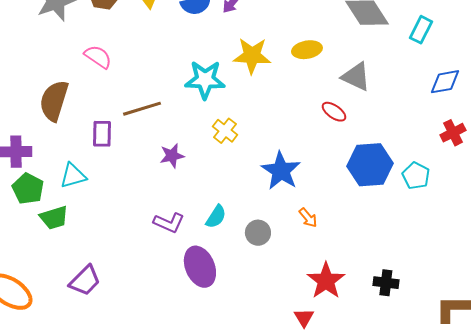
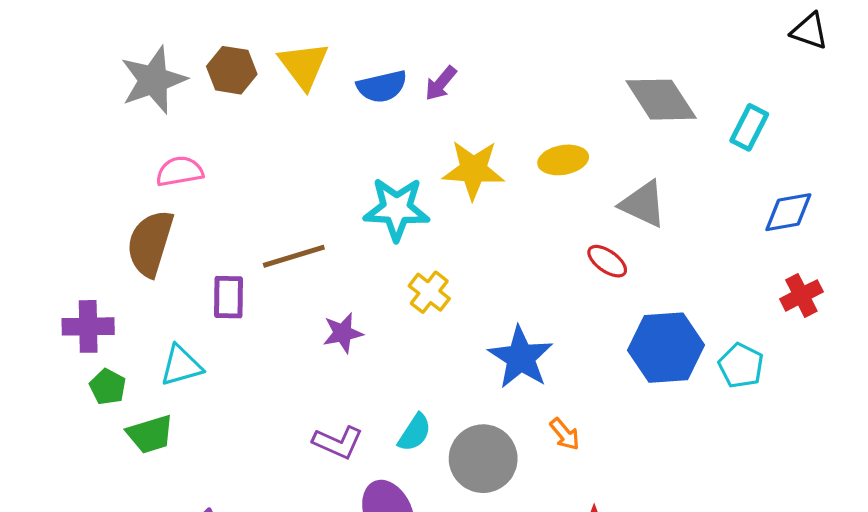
pink semicircle: (98, 57) -> (180, 171), moved, turned -44
green pentagon: (28, 189) -> (108, 387), size x0.7
gray circle: (258, 233) -> (483, 459), size x1.6

